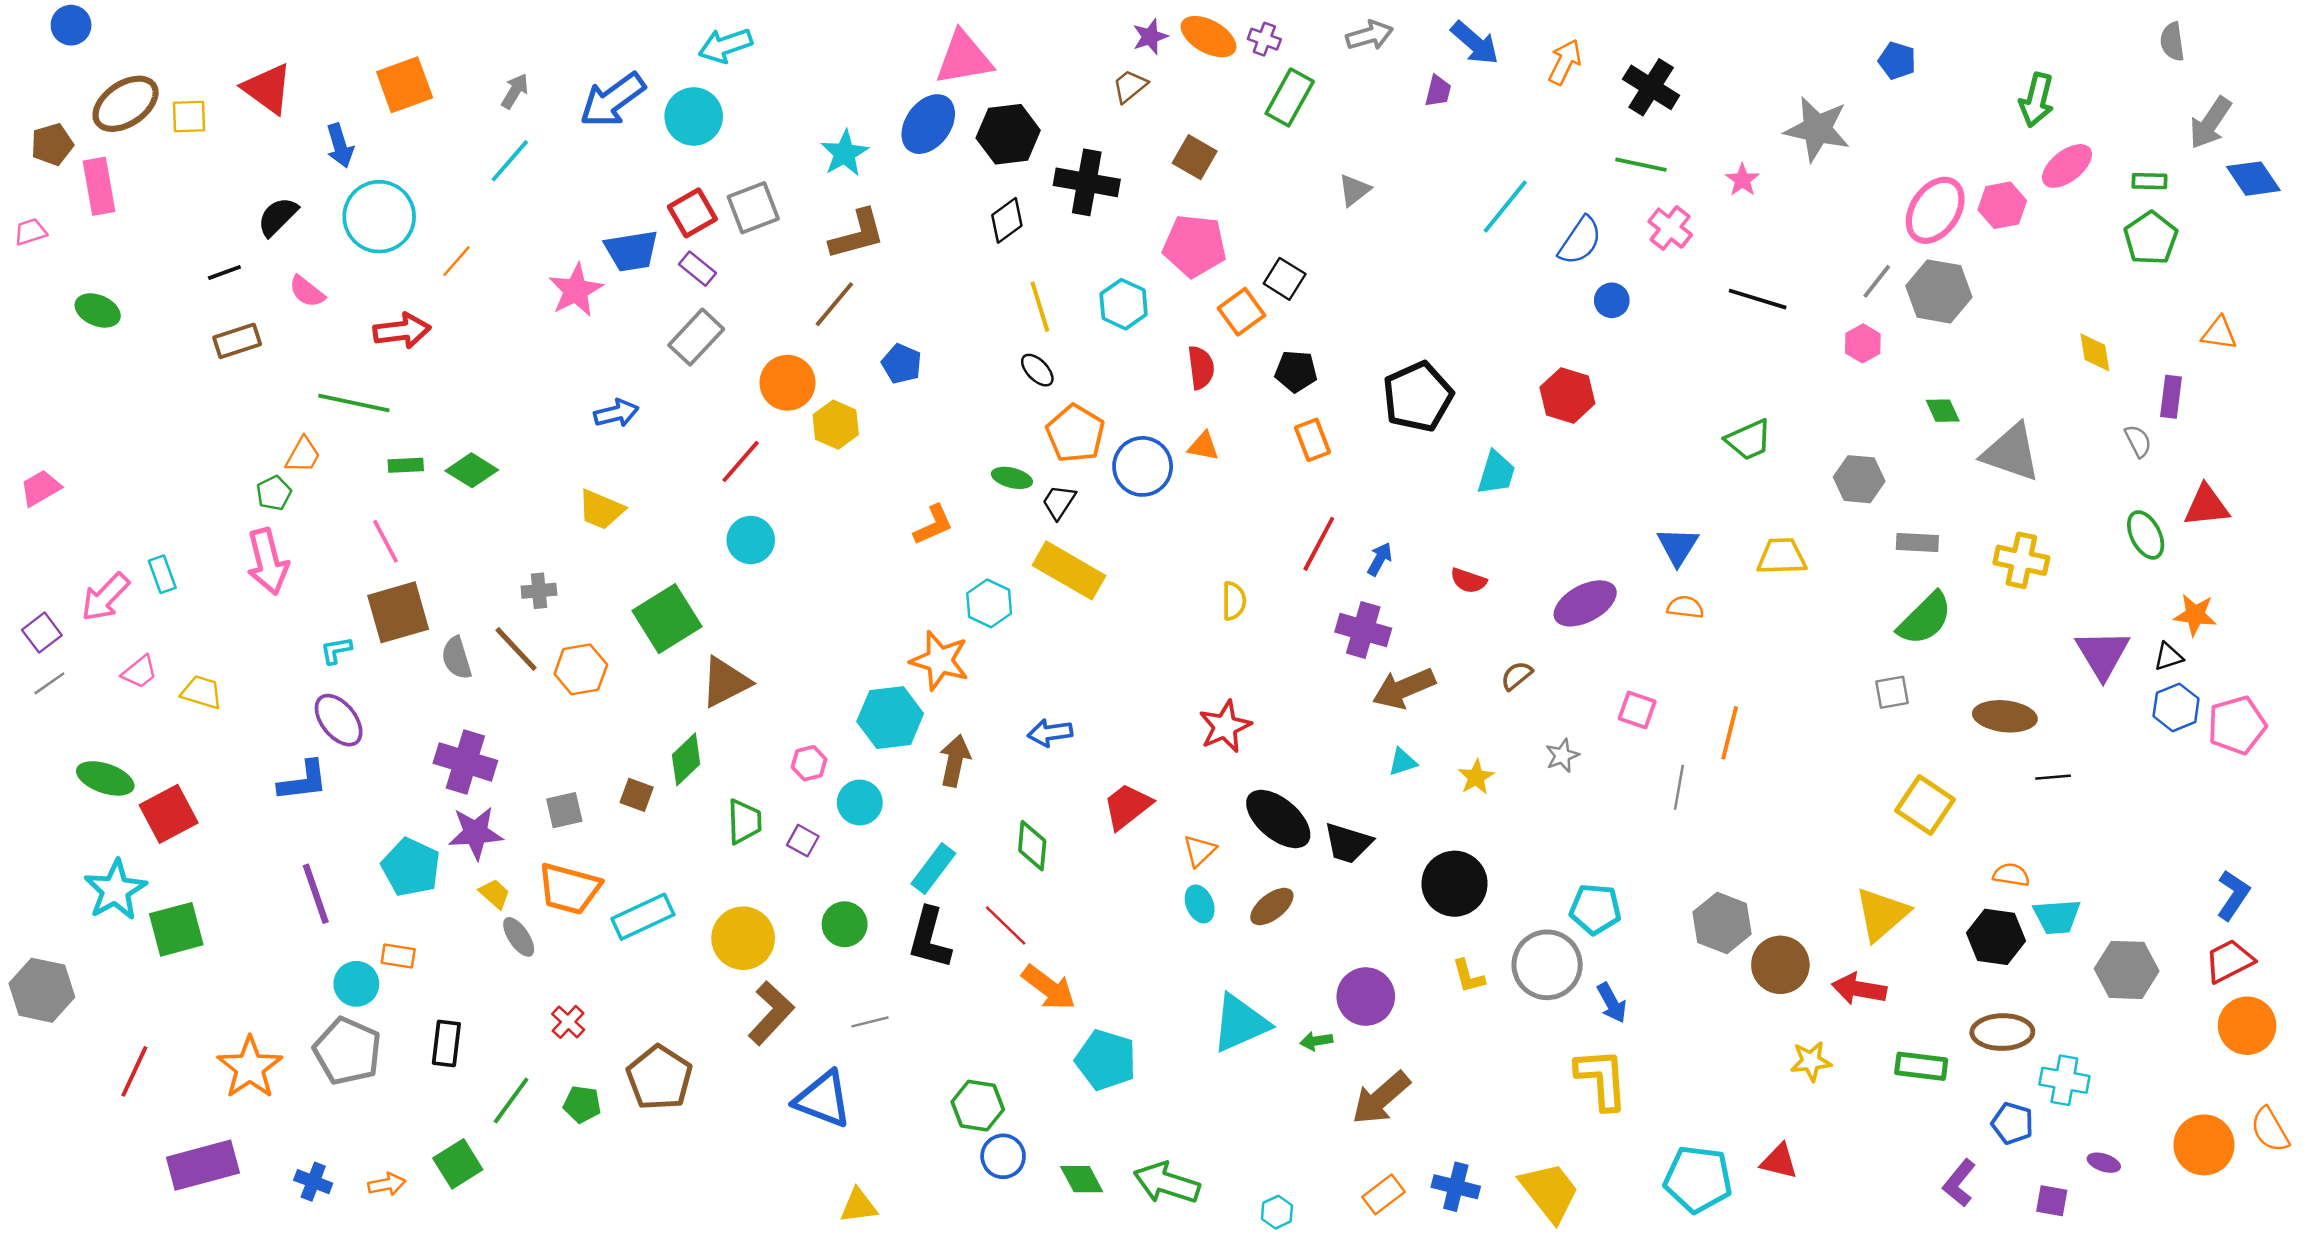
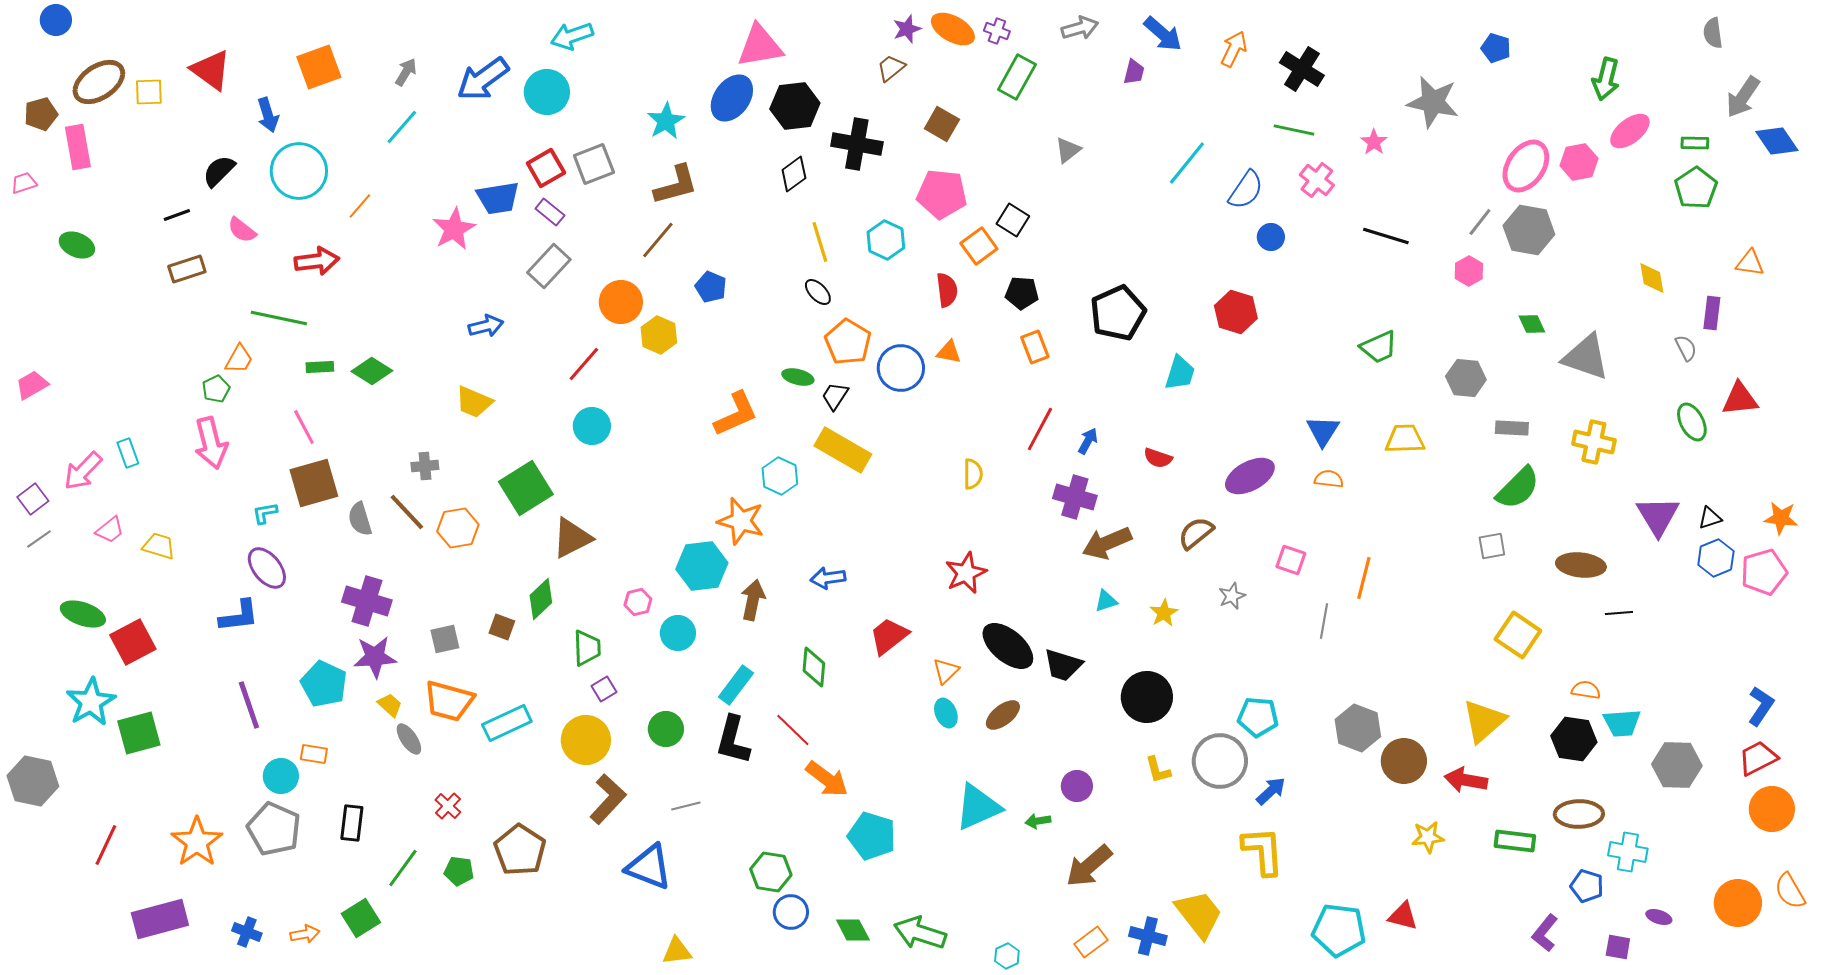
orange L-shape: (933, 525) -> (736, 414), size x1.4
orange star: (2195, 615) -> (1781, 518), moved
brown semicircle: (1517, 676) -> (1196, 533), size x1.4
purple square: (803, 841) -> (604, 689), moved, turned 30
purple circle: (1366, 997) -> (1077, 786), size x0.7
blue arrow: (1612, 1003) -> (1271, 791), turned -104
yellow trapezoid: (1550, 1192) -> (1199, 914), moved

